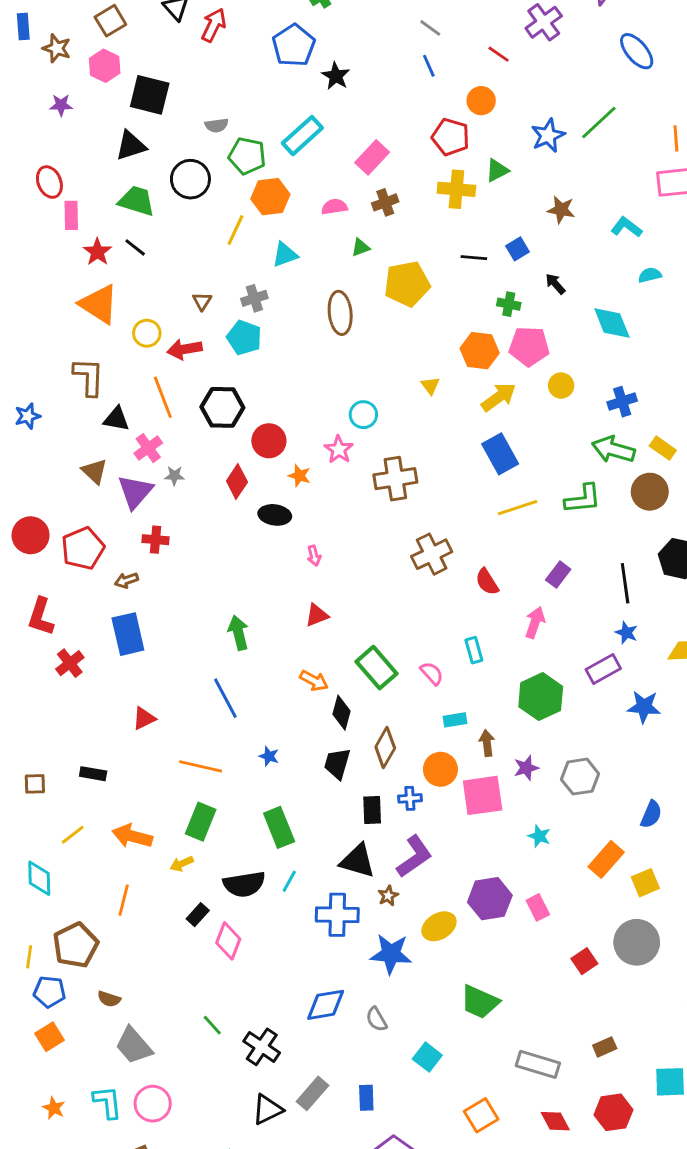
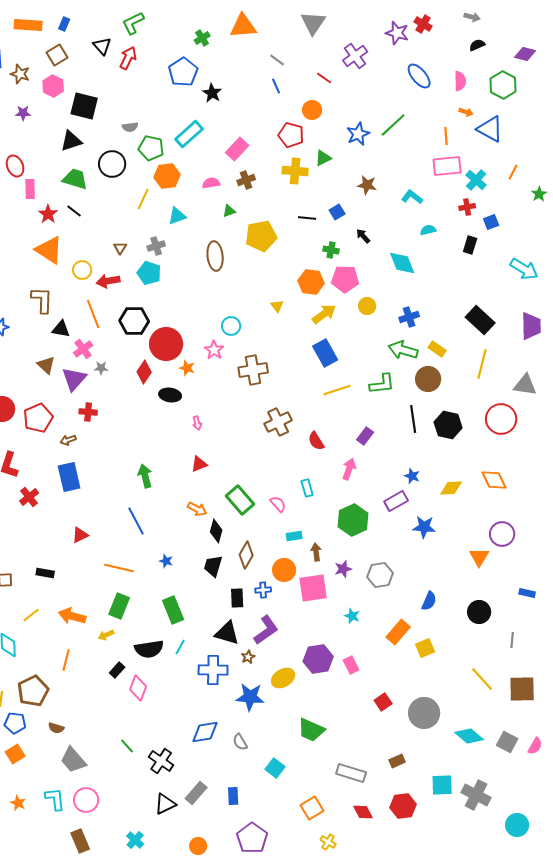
red circle: (269, 441) -> (166, 344), size x1.4
black line: (625, 583) -> (413, 419), moved
gray circle: (637, 942) -> (424, 713), moved

